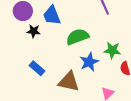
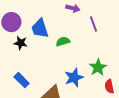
green semicircle: (77, 37) -> (63, 41), moved, size x0.6
green star: (112, 50) -> (98, 67), turned 30

